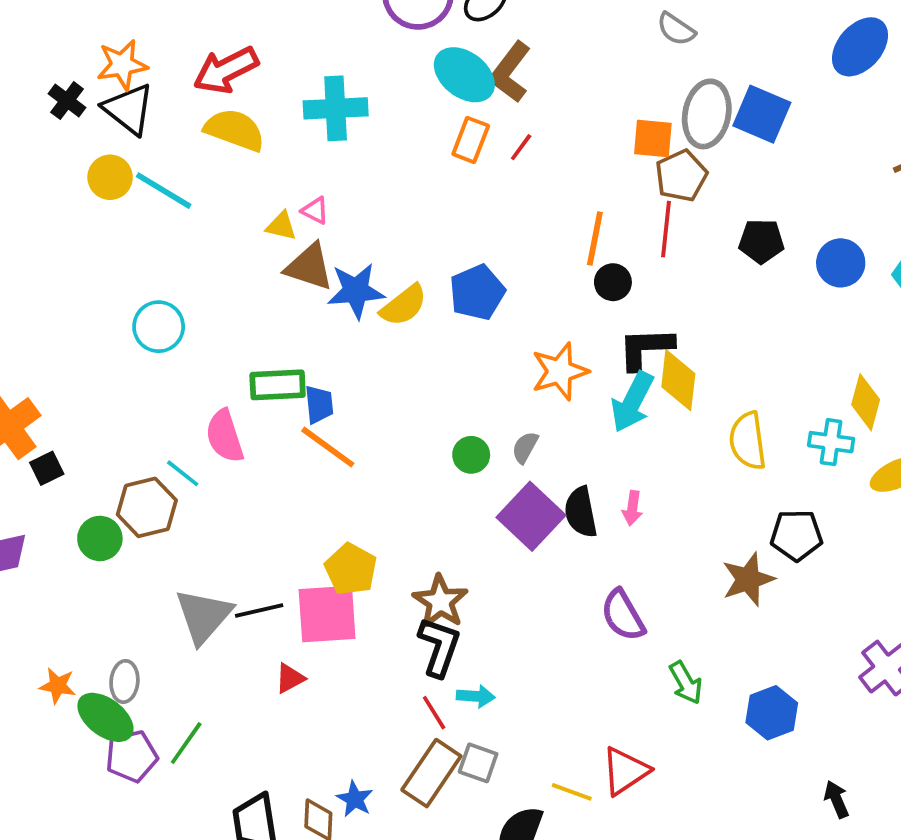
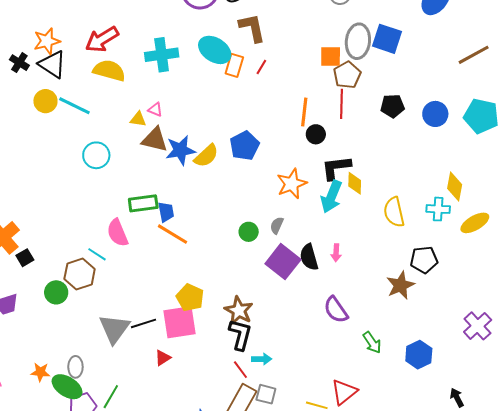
brown L-shape: (510, 72) -> (252, 28), turned 136
cyan ellipse: (464, 75) -> (215, 50), moved
cyan circle: (159, 327) -> (96, 155), moved
yellow diamond: (678, 380) -> (355, 183), size x0.7

